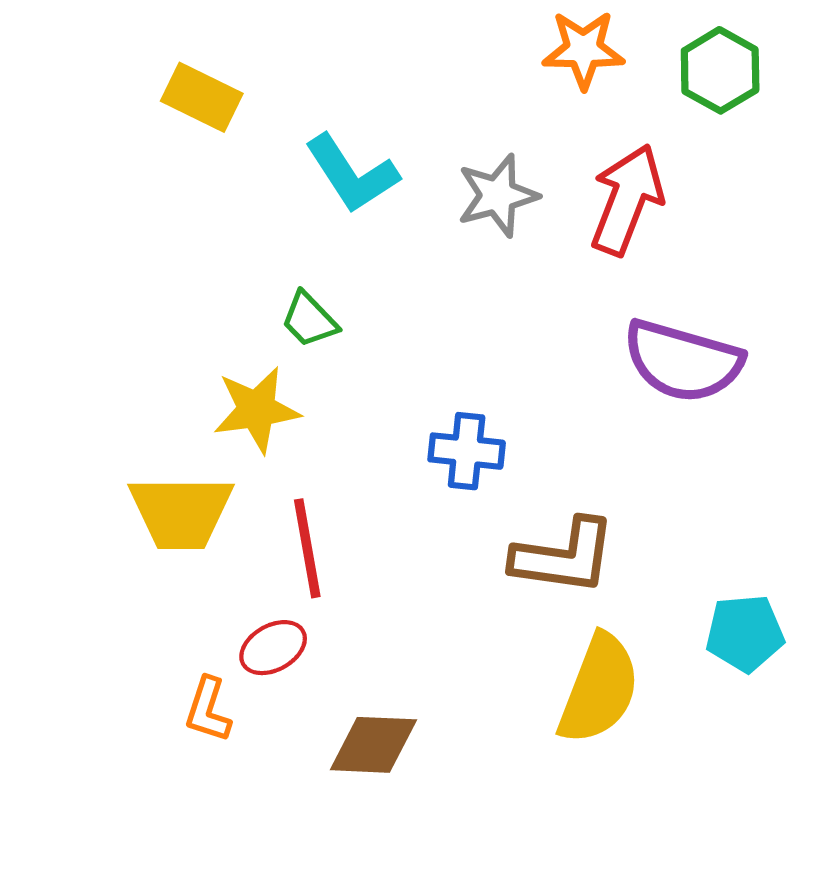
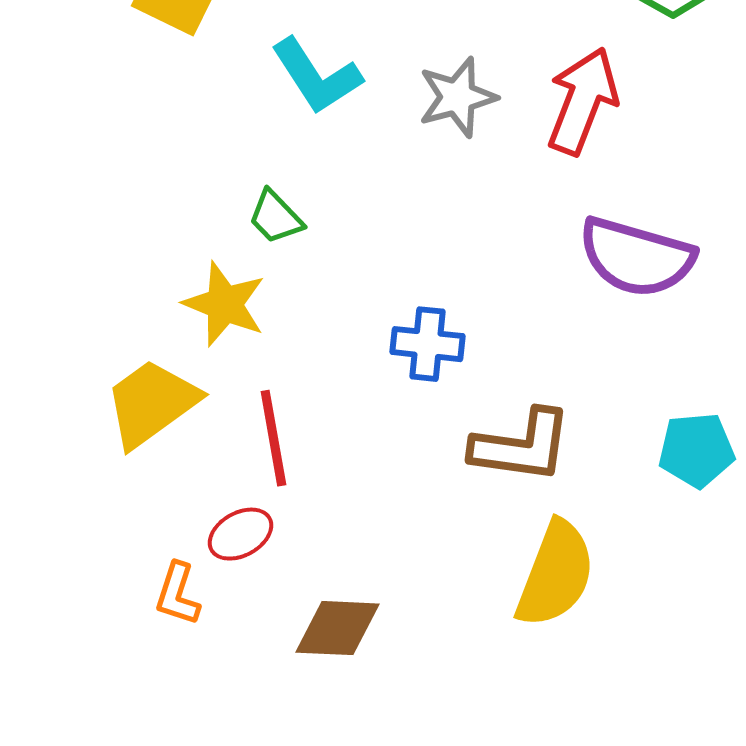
yellow star: (257, 410) -> (224, 304), turned 30
yellow trapezoid: (181, 512) -> (151, 403), turned 144
cyan pentagon: (745, 633) -> (696, 450), moved

